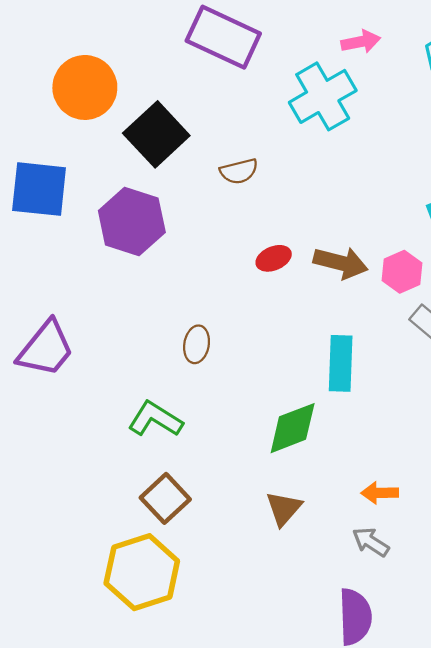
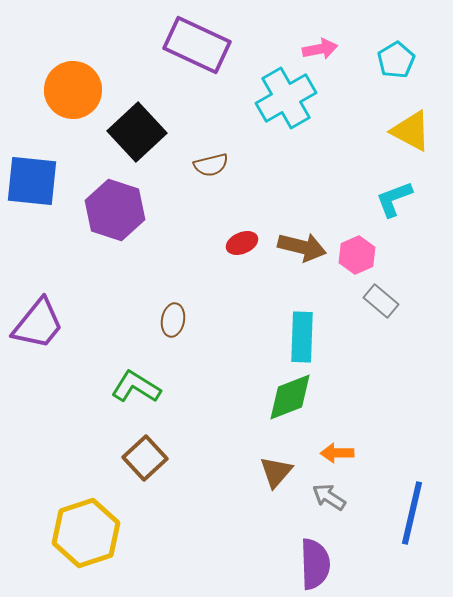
green diamond: (293, 428) -> (290, 397), moved
brown triangle: (284, 508) -> (276, 472), moved
yellow hexagon: (142, 572) -> (86, 533), moved

